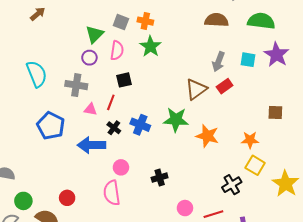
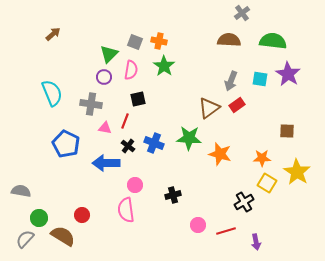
yellow star: (286, 184) -> (297, 172), moved

